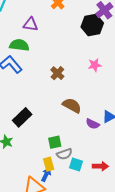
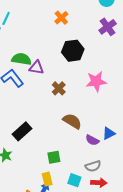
purple triangle: (31, 24) -> (36, 68), moved
black hexagon: (92, 25) -> (73, 51), moved
pink star: (95, 65) -> (96, 81), size x1.5
gray semicircle: (64, 154) -> (93, 166), moved

